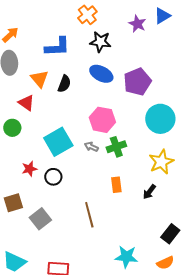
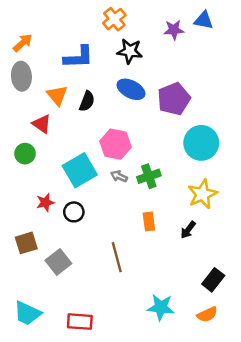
blue triangle: (162, 16) -> (204, 20), turned 42
purple star: (137, 24) -> (174, 30), turned -30
pink hexagon: (102, 120) -> (116, 144), moved

